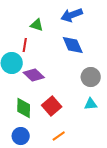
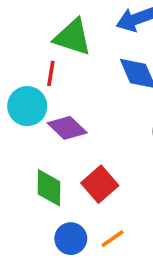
green triangle: (37, 25) -> (73, 37), size x1.6
blue circle: (21, 136) -> (71, 239), moved

